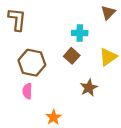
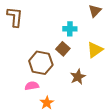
brown hexagon: (32, 63) -> (41, 63), moved
pink semicircle: (27, 91) -> (32, 86), moved, turned 80

